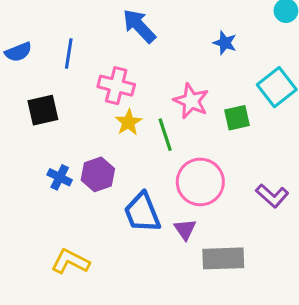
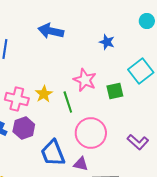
blue arrow: (139, 26) -> (51, 31), turned -35
pink cross: (116, 86) -> (17, 99), moved
purple triangle: (185, 229) -> (81, 164), turned -42

